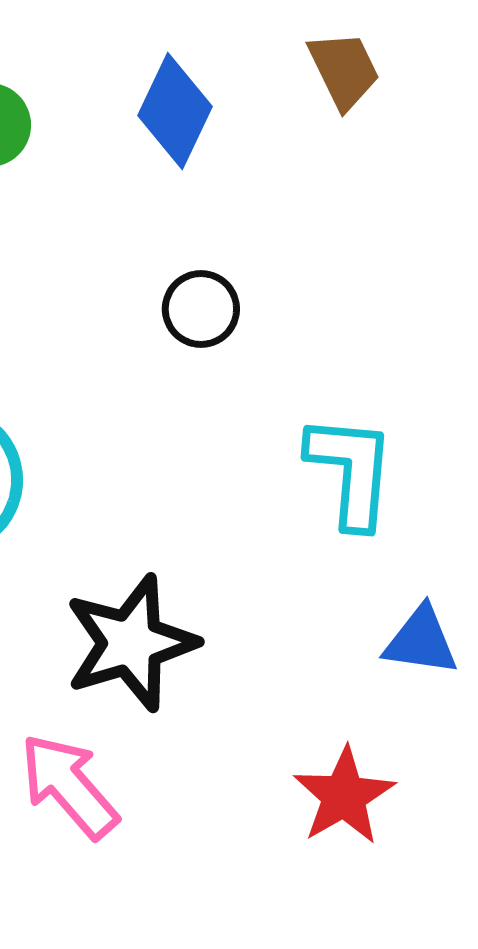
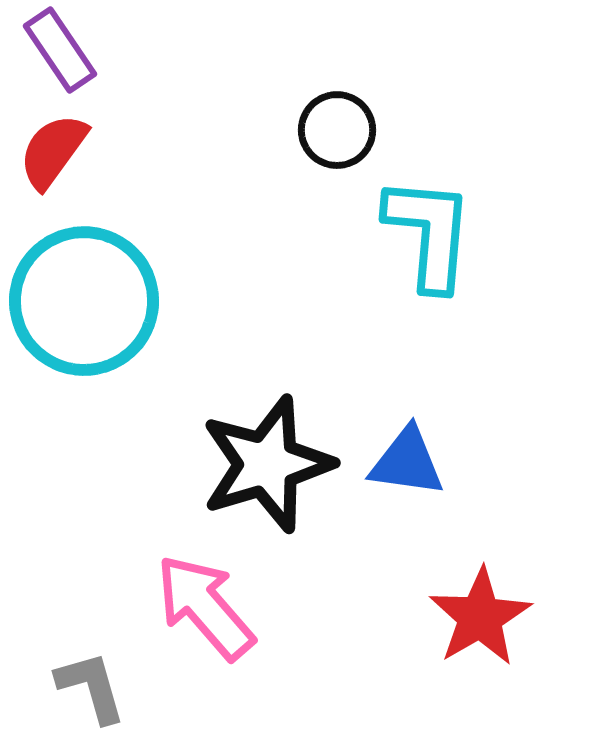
cyan L-shape: (351, 471) -> (429, 233), moved
blue triangle: (421, 641) -> (407, 462), moved

